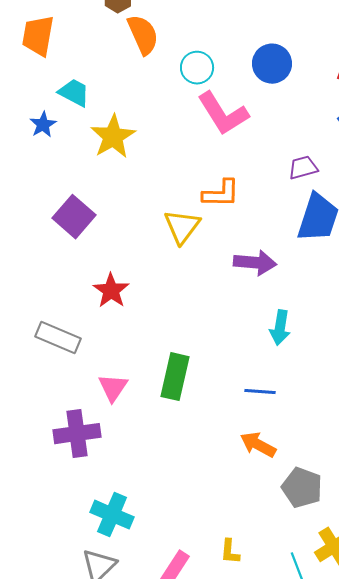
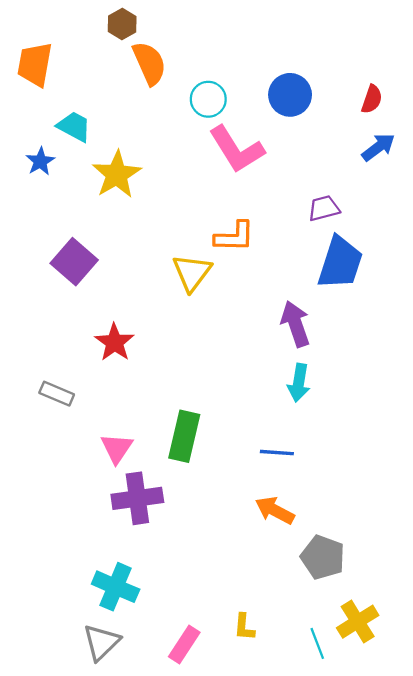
purple arrow: (255, 263) -> (295, 324), moved, turned -114
gray rectangle: (58, 338) -> (57, 394), size x0.7
purple cross: (77, 434) -> (137, 498), moved

